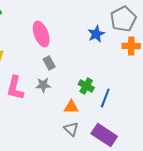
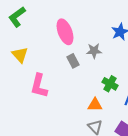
gray star: (43, 85) -> (94, 51), moved

